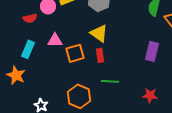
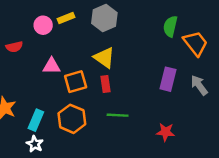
red semicircle: (30, 18) -> (14, 47), moved
cyan rectangle: (28, 49) -> (36, 120), moved
orange hexagon: (79, 96) -> (72, 119), moved

